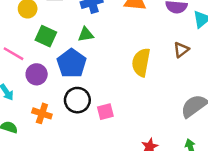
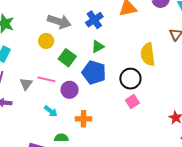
green square: (46, 36) -> (67, 58), turned 30
black circle: (77, 100) -> (130, 79), moved

